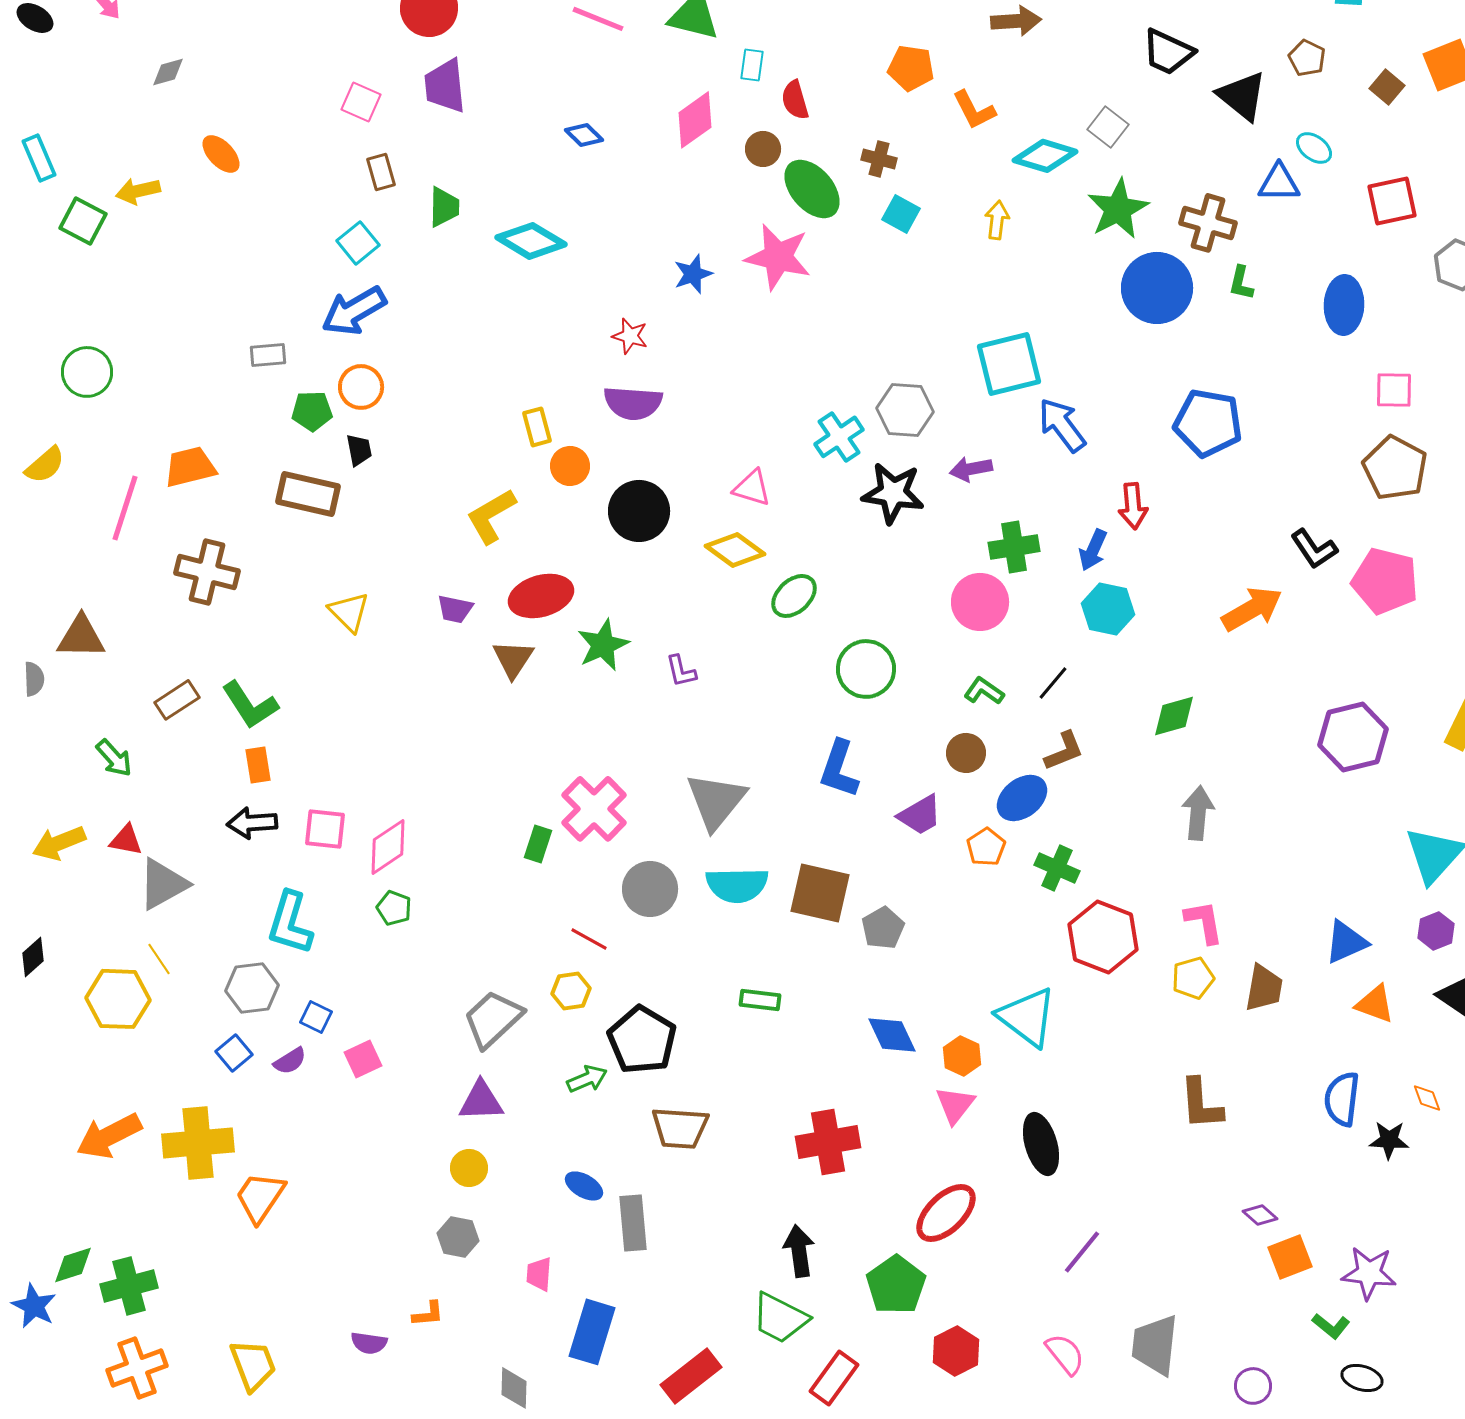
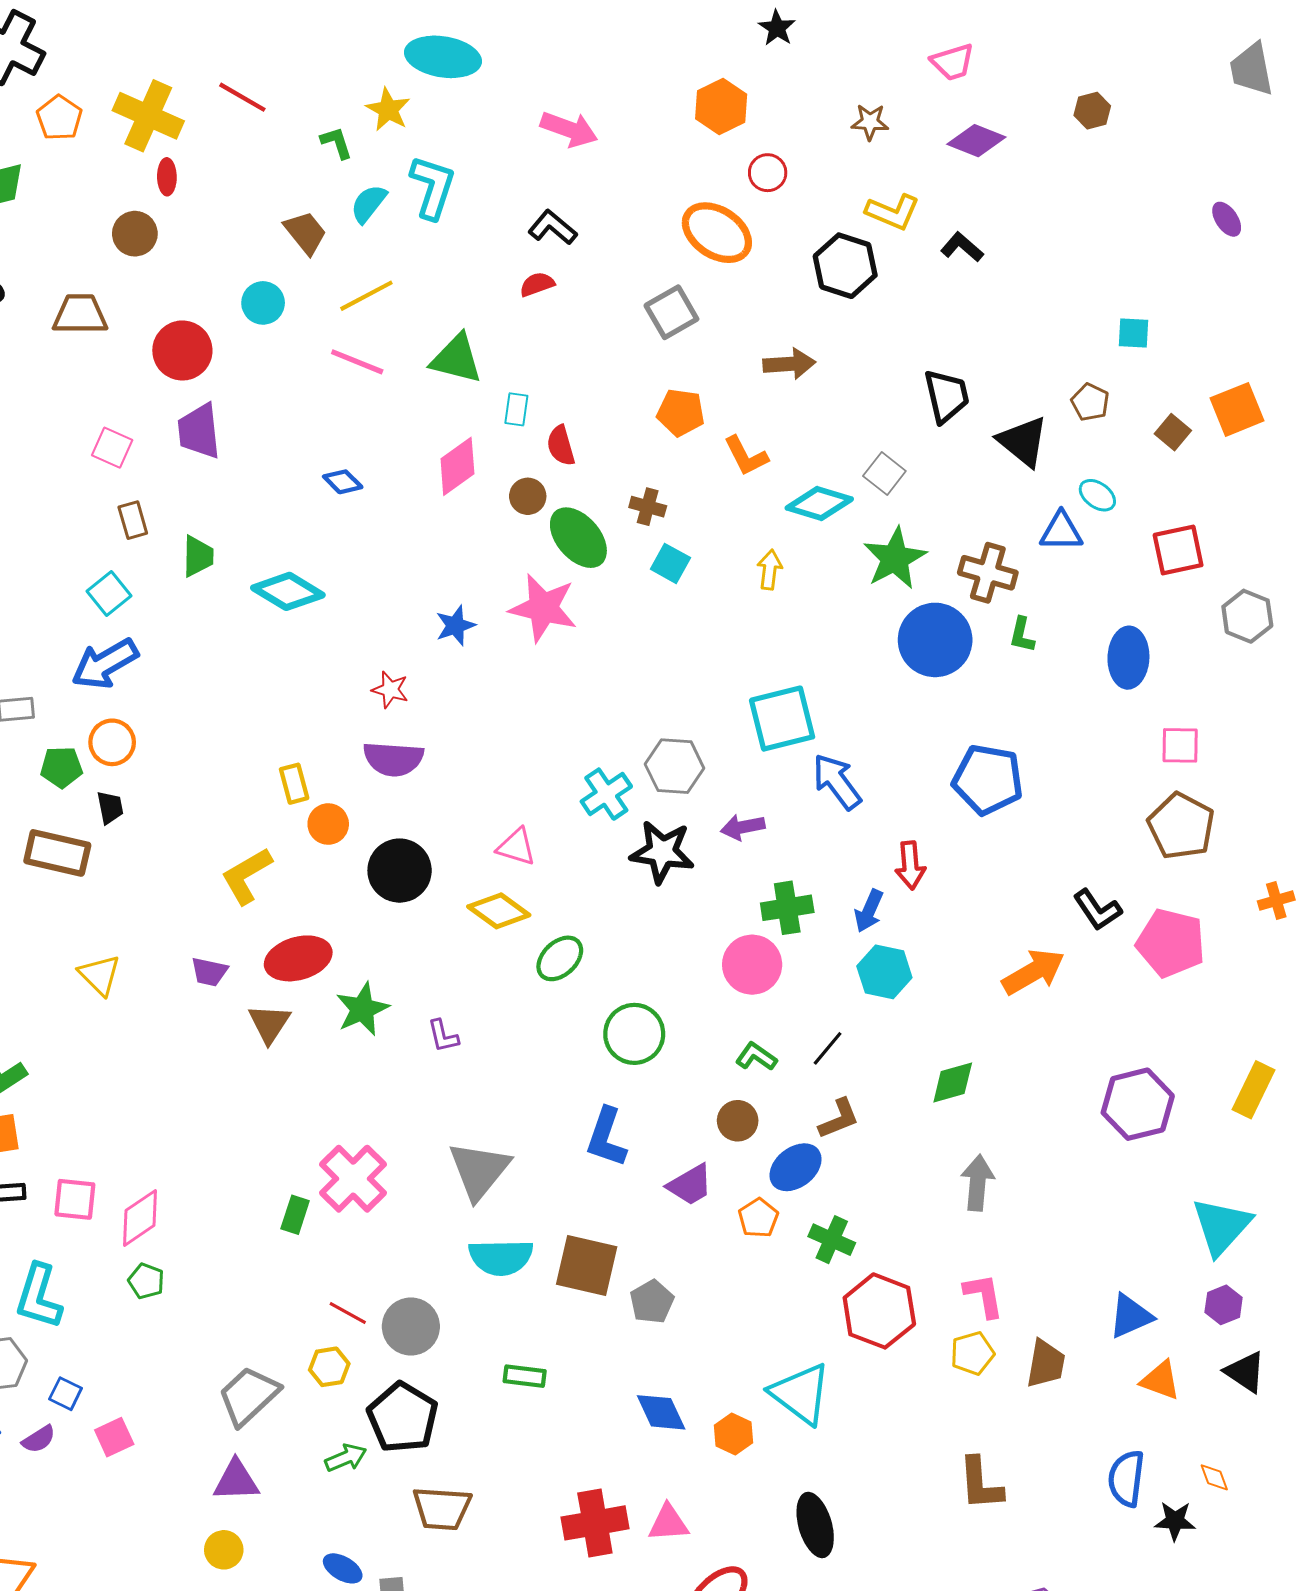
black trapezoid: (1168, 52) -> (946, 396), turned -128
gray circle: (650, 889) -> (411, 1326), moved
pink triangle: (955, 1105) -> (668, 1523), moved, turned 48

